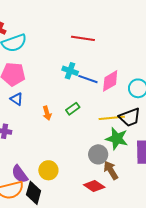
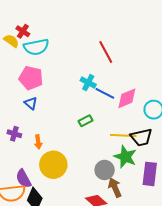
red line: (83, 38) -> (106, 52), turned 45
orange arrow: (47, 113) -> (38, 142), moved
yellow circle: (48, 170) -> (53, 165), moved, size x1.4

